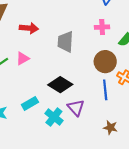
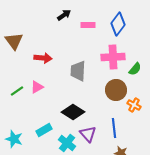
pink cross: (102, 27) -> (113, 57), size x1.6
blue line: (105, 90) -> (114, 128), moved

